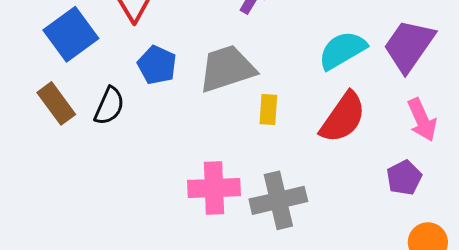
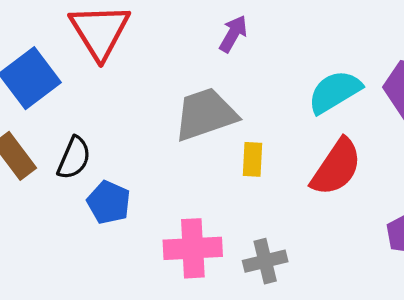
blue pentagon: (157, 65) -> (109, 202), moved
gray cross: (278, 200) -> (265, 261), size x0.7

